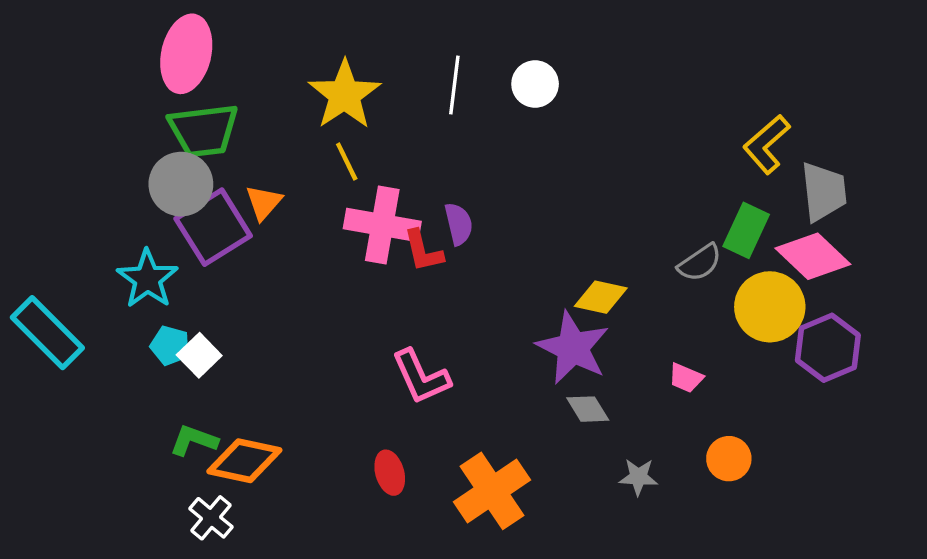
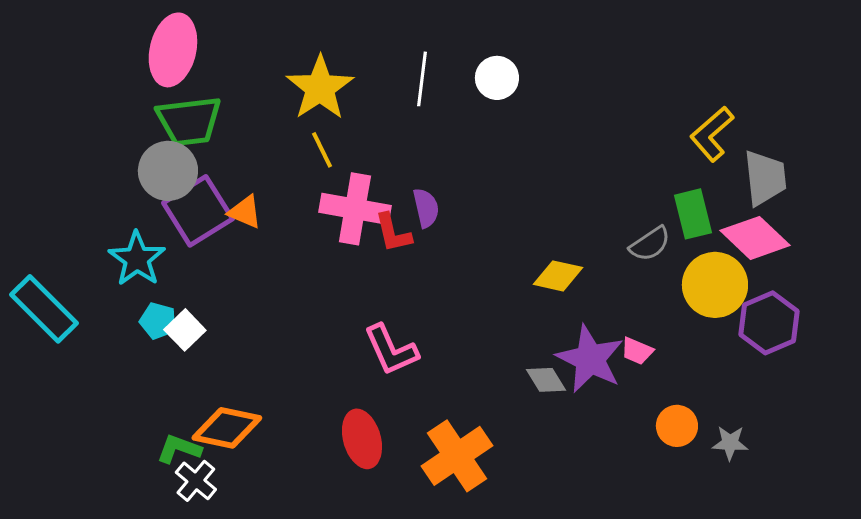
orange triangle: (264, 202) -> (245, 212), moved, turned -48
green rectangle: (746, 230) -> (693, 214), turned -39
purple star: (573, 348) -> (590, 359), moved
green L-shape: (194, 440) -> (179, 449), moved
red ellipse: (390, 473) -> (362, 439), size x1.4
gray star: (638, 477) -> (730, 443), moved

